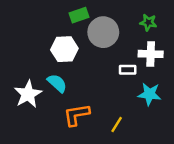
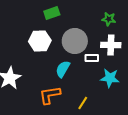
gray circle: (103, 32) -> (75, 41), moved
cyan semicircle: (57, 83) -> (63, 69), moved, turned -102

